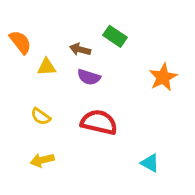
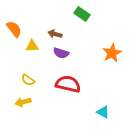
green rectangle: (115, 36) -> (82, 14), moved
yellow arrow: (42, 160) -> (23, 102), moved

